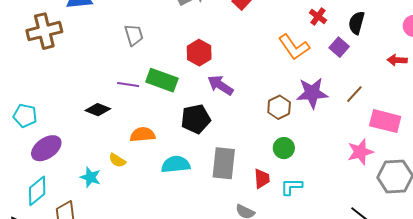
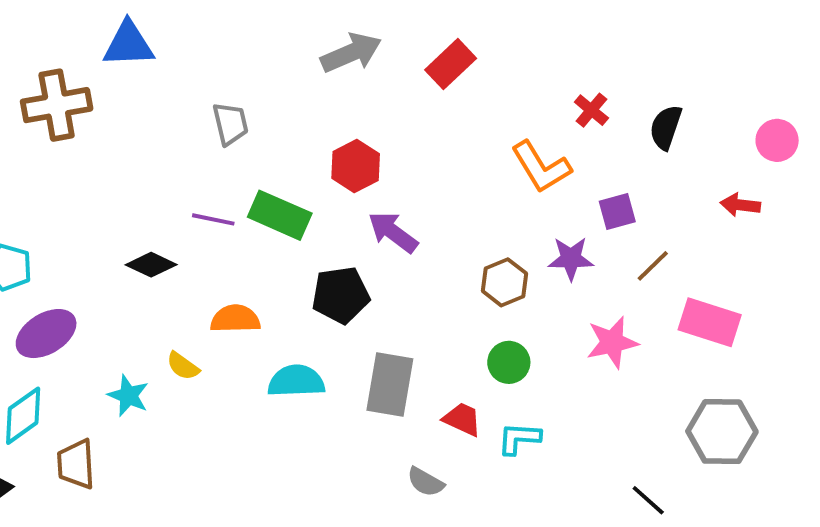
purple square: (339, 47) -> (617, 211), moved, turned 30
purple star: (312, 93) -> (571, 259), size x0.7
pink star: (360, 152) -> (612, 342), moved
red trapezoid: (262, 179) -> (462, 419), turned -65

